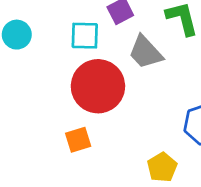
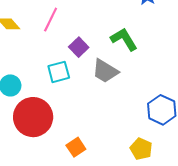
red circle: (98, 86) -> (33, 117), moved

